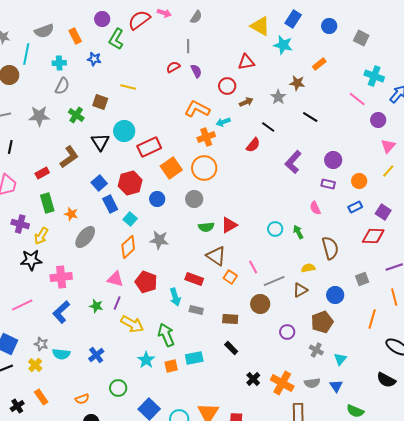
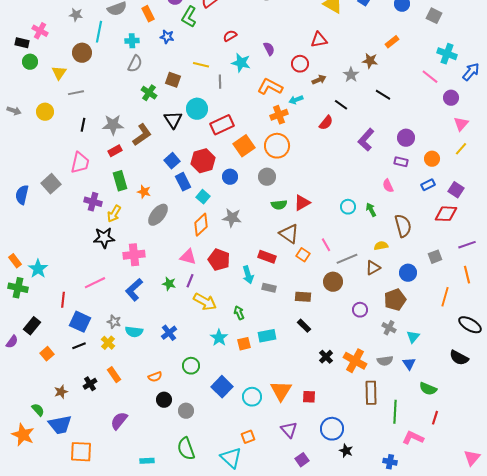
cyan star: (283, 45) -> (241, 63), moved
gray line: (188, 46) -> (220, 82), moved
red semicircle: (173, 67) -> (230, 36), moved
gray star: (39, 116) -> (113, 125), moved
green arrow: (166, 335) -> (239, 313), size x0.6

